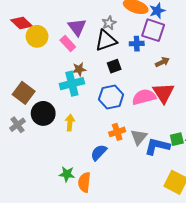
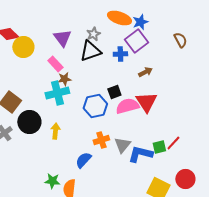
purple square: (153, 30) -> (136, 41), turned 35
pink rectangle: (68, 44) -> (55, 64), moved
black square: (114, 66) -> (114, 92), moved

